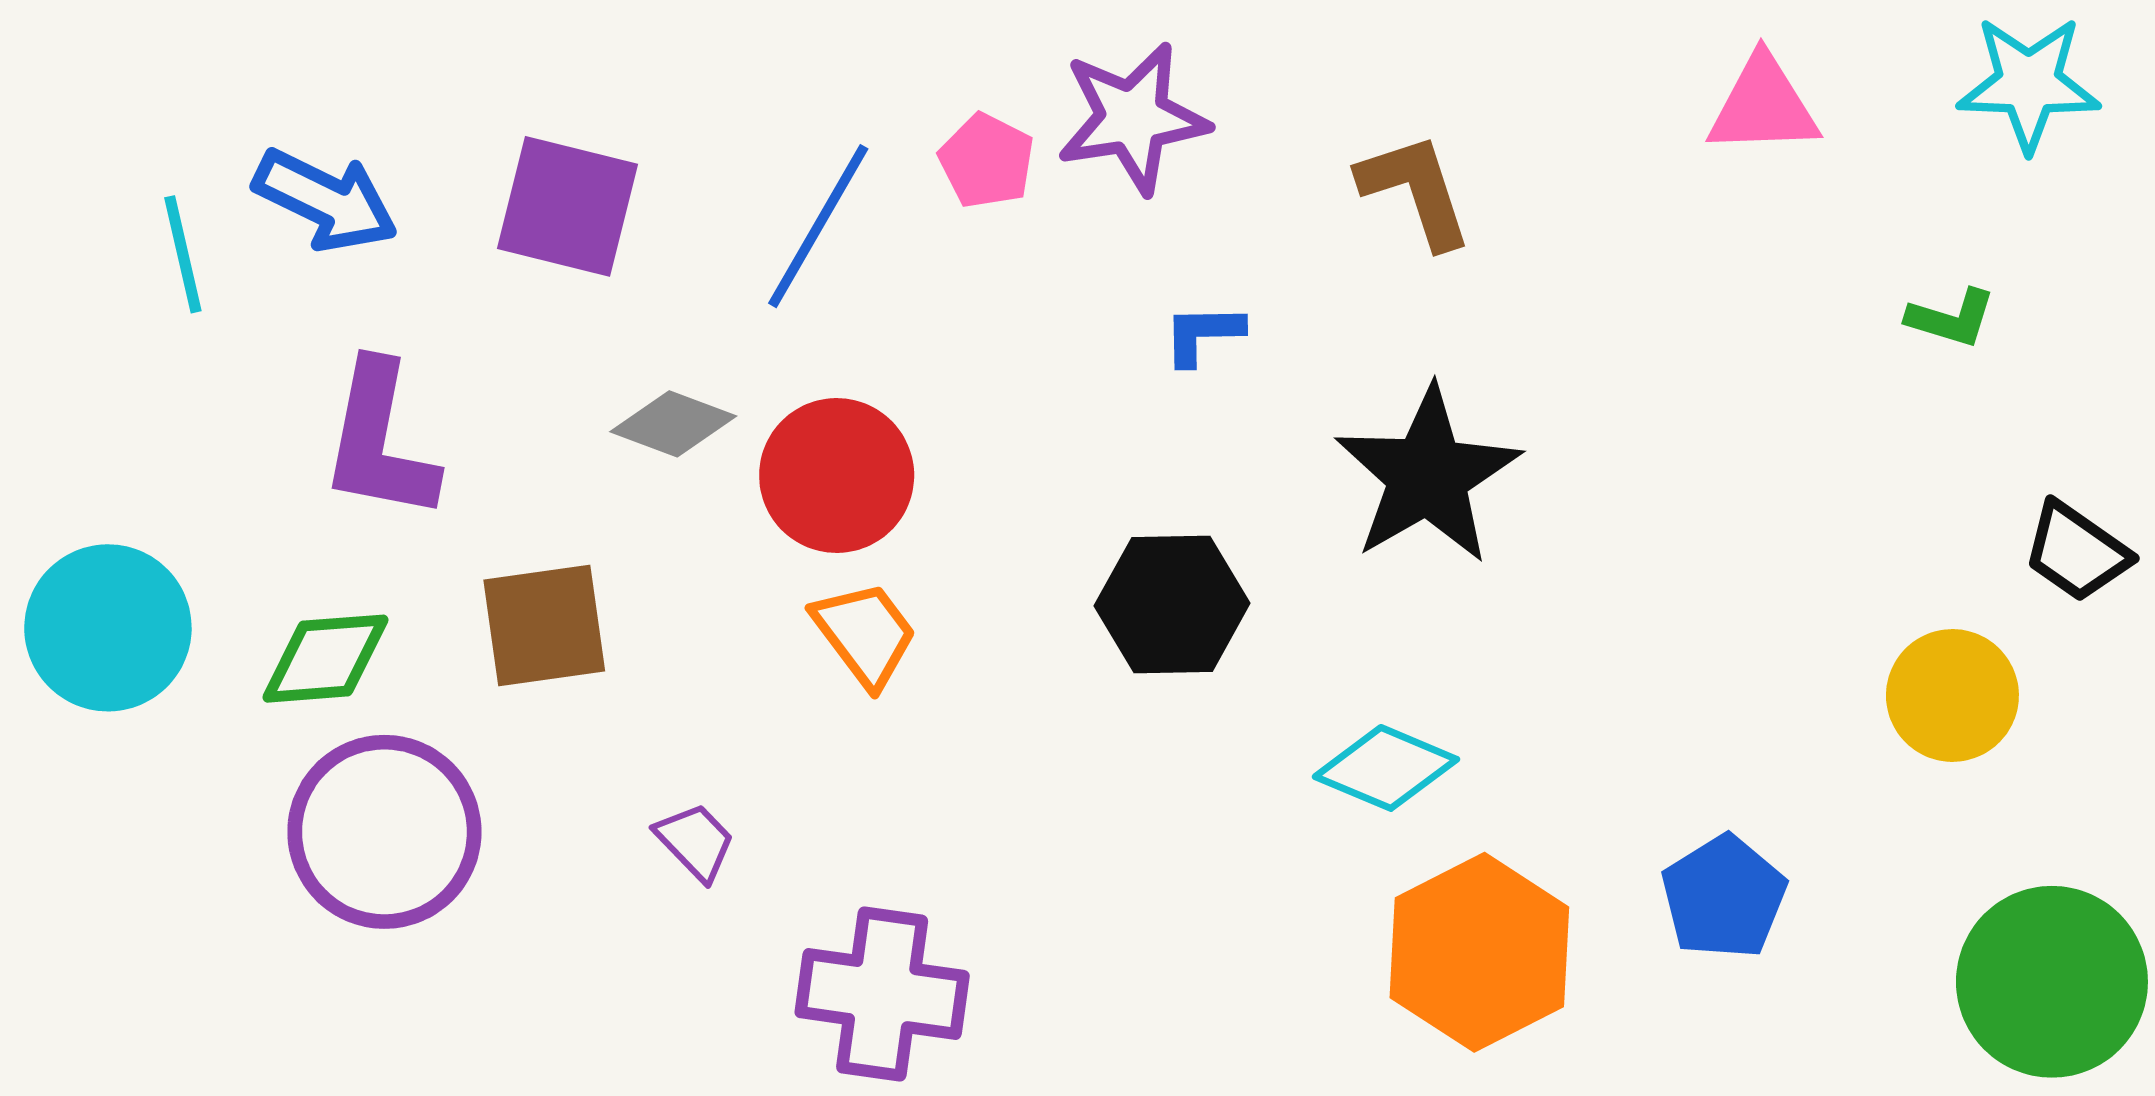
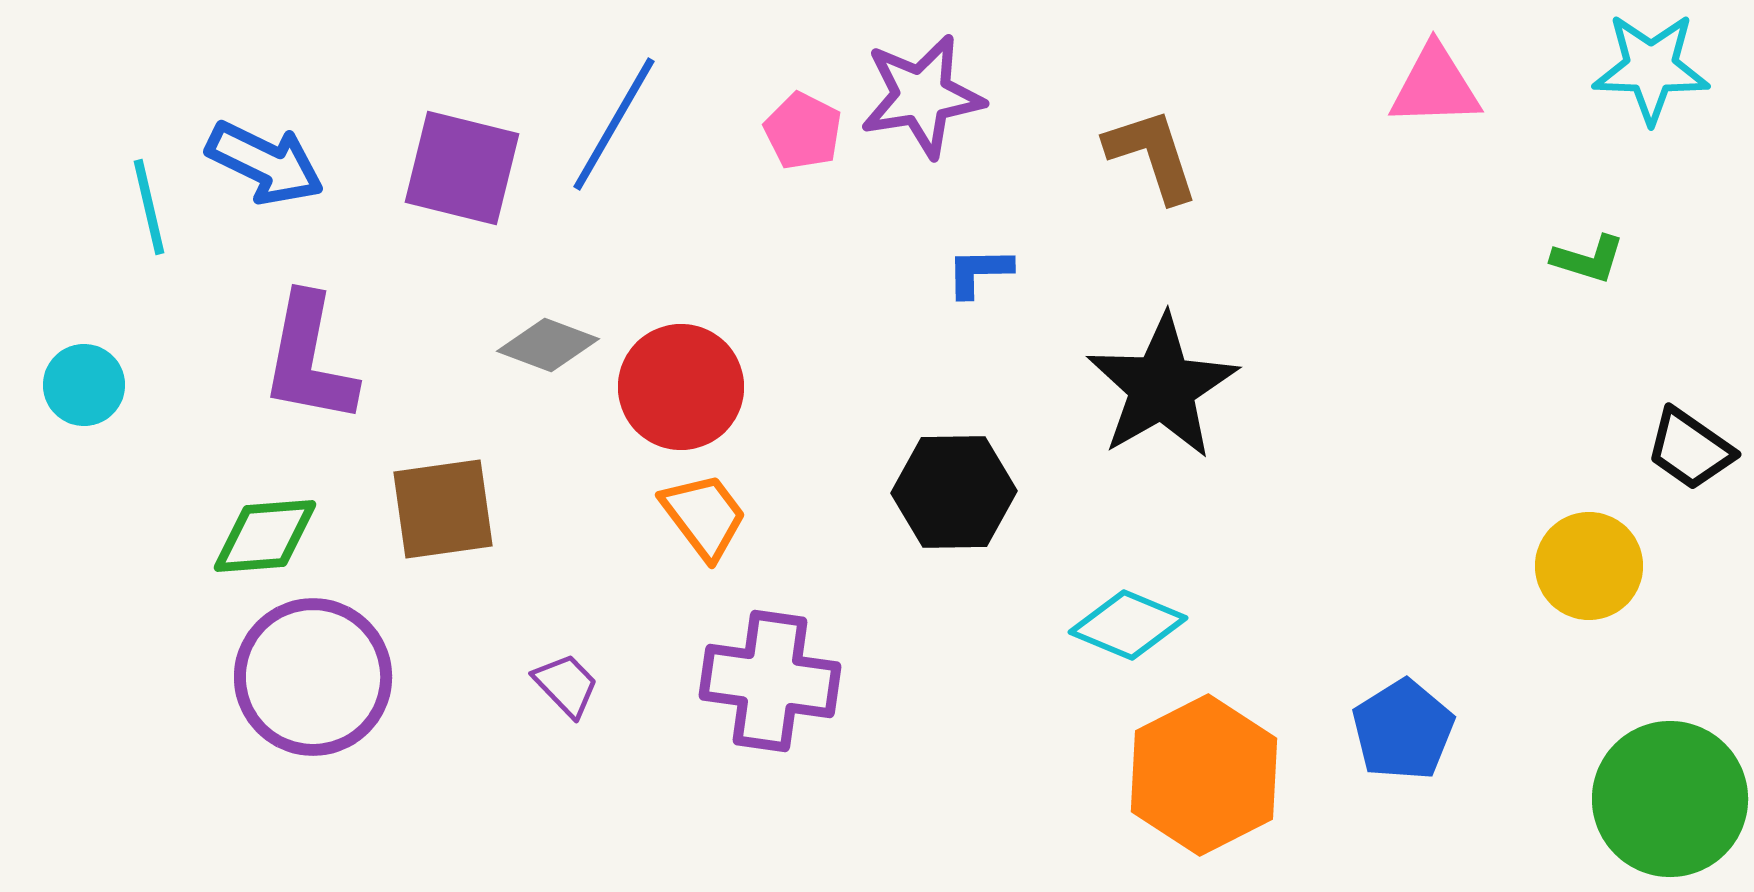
blue line: (818, 226) -> (614, 124), moved
cyan circle: (108, 628) -> (84, 385), moved, size x0.6
purple cross: (882, 994) -> (770, 681), moved

